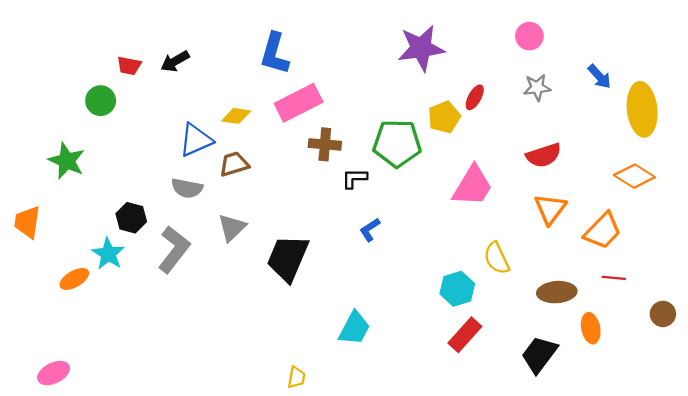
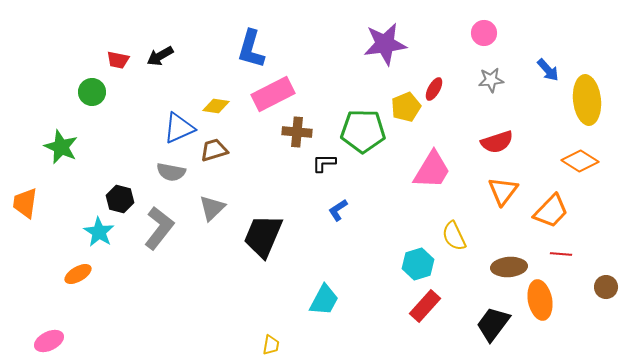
orange ellipse: (74, 279) -> (78, 274), moved
orange ellipse: (591, 328) -> (540, 300), size x1.4

